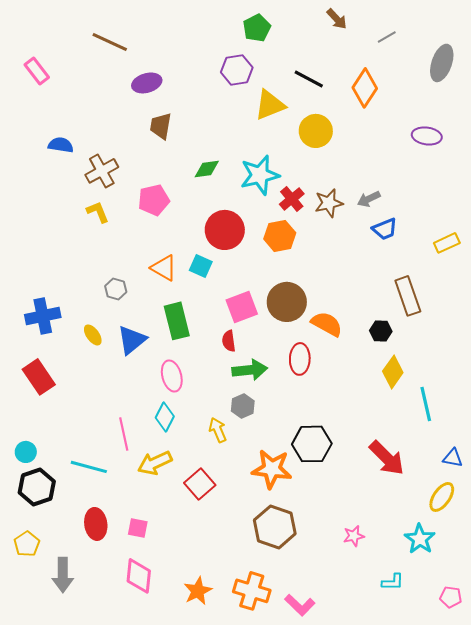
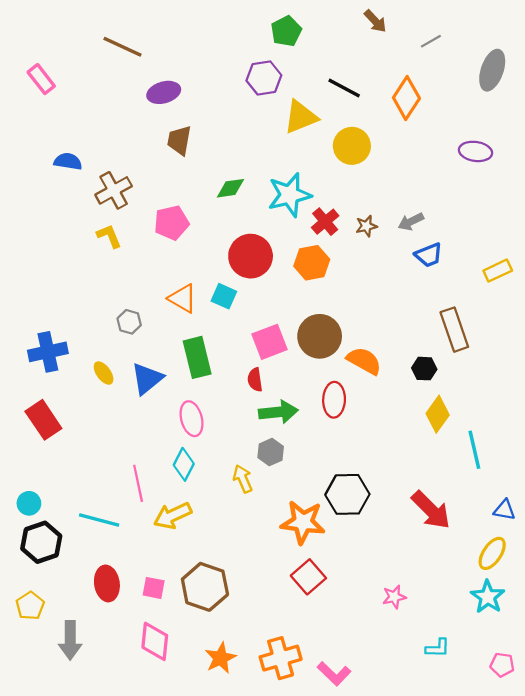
brown star: (329, 203) -> (366, 226), size x0.7
red square: (200, 484) -> (308, 577), moved
brown hexagon: (275, 527) -> (205, 587), moved
cyan star: (420, 539) -> (488, 597), moved
orange cross: (252, 591) -> (281, 658), turned -33

